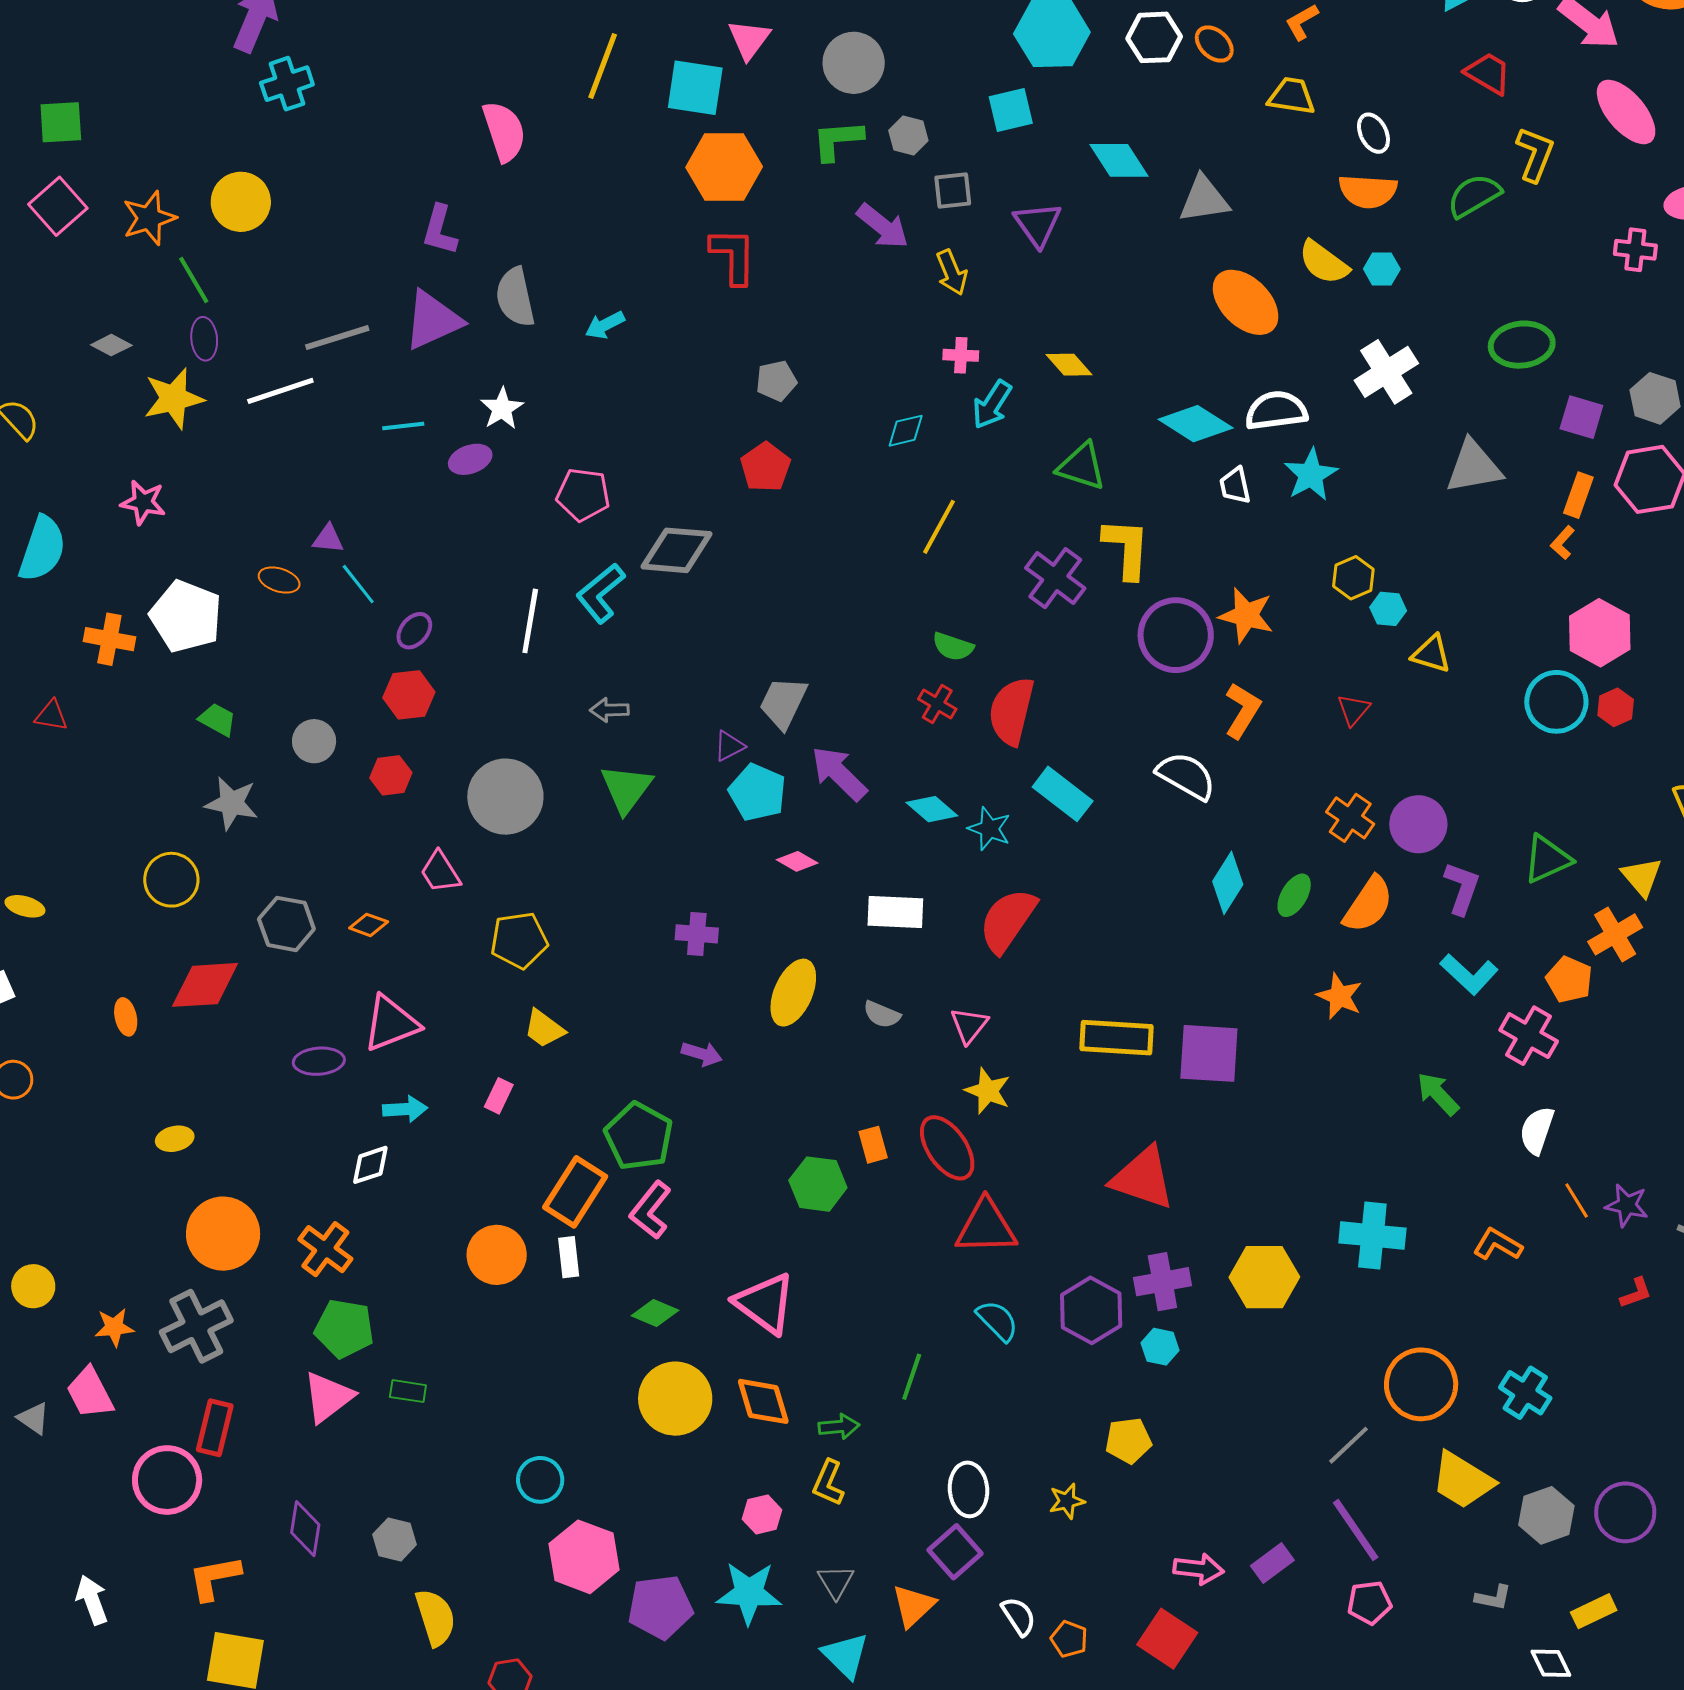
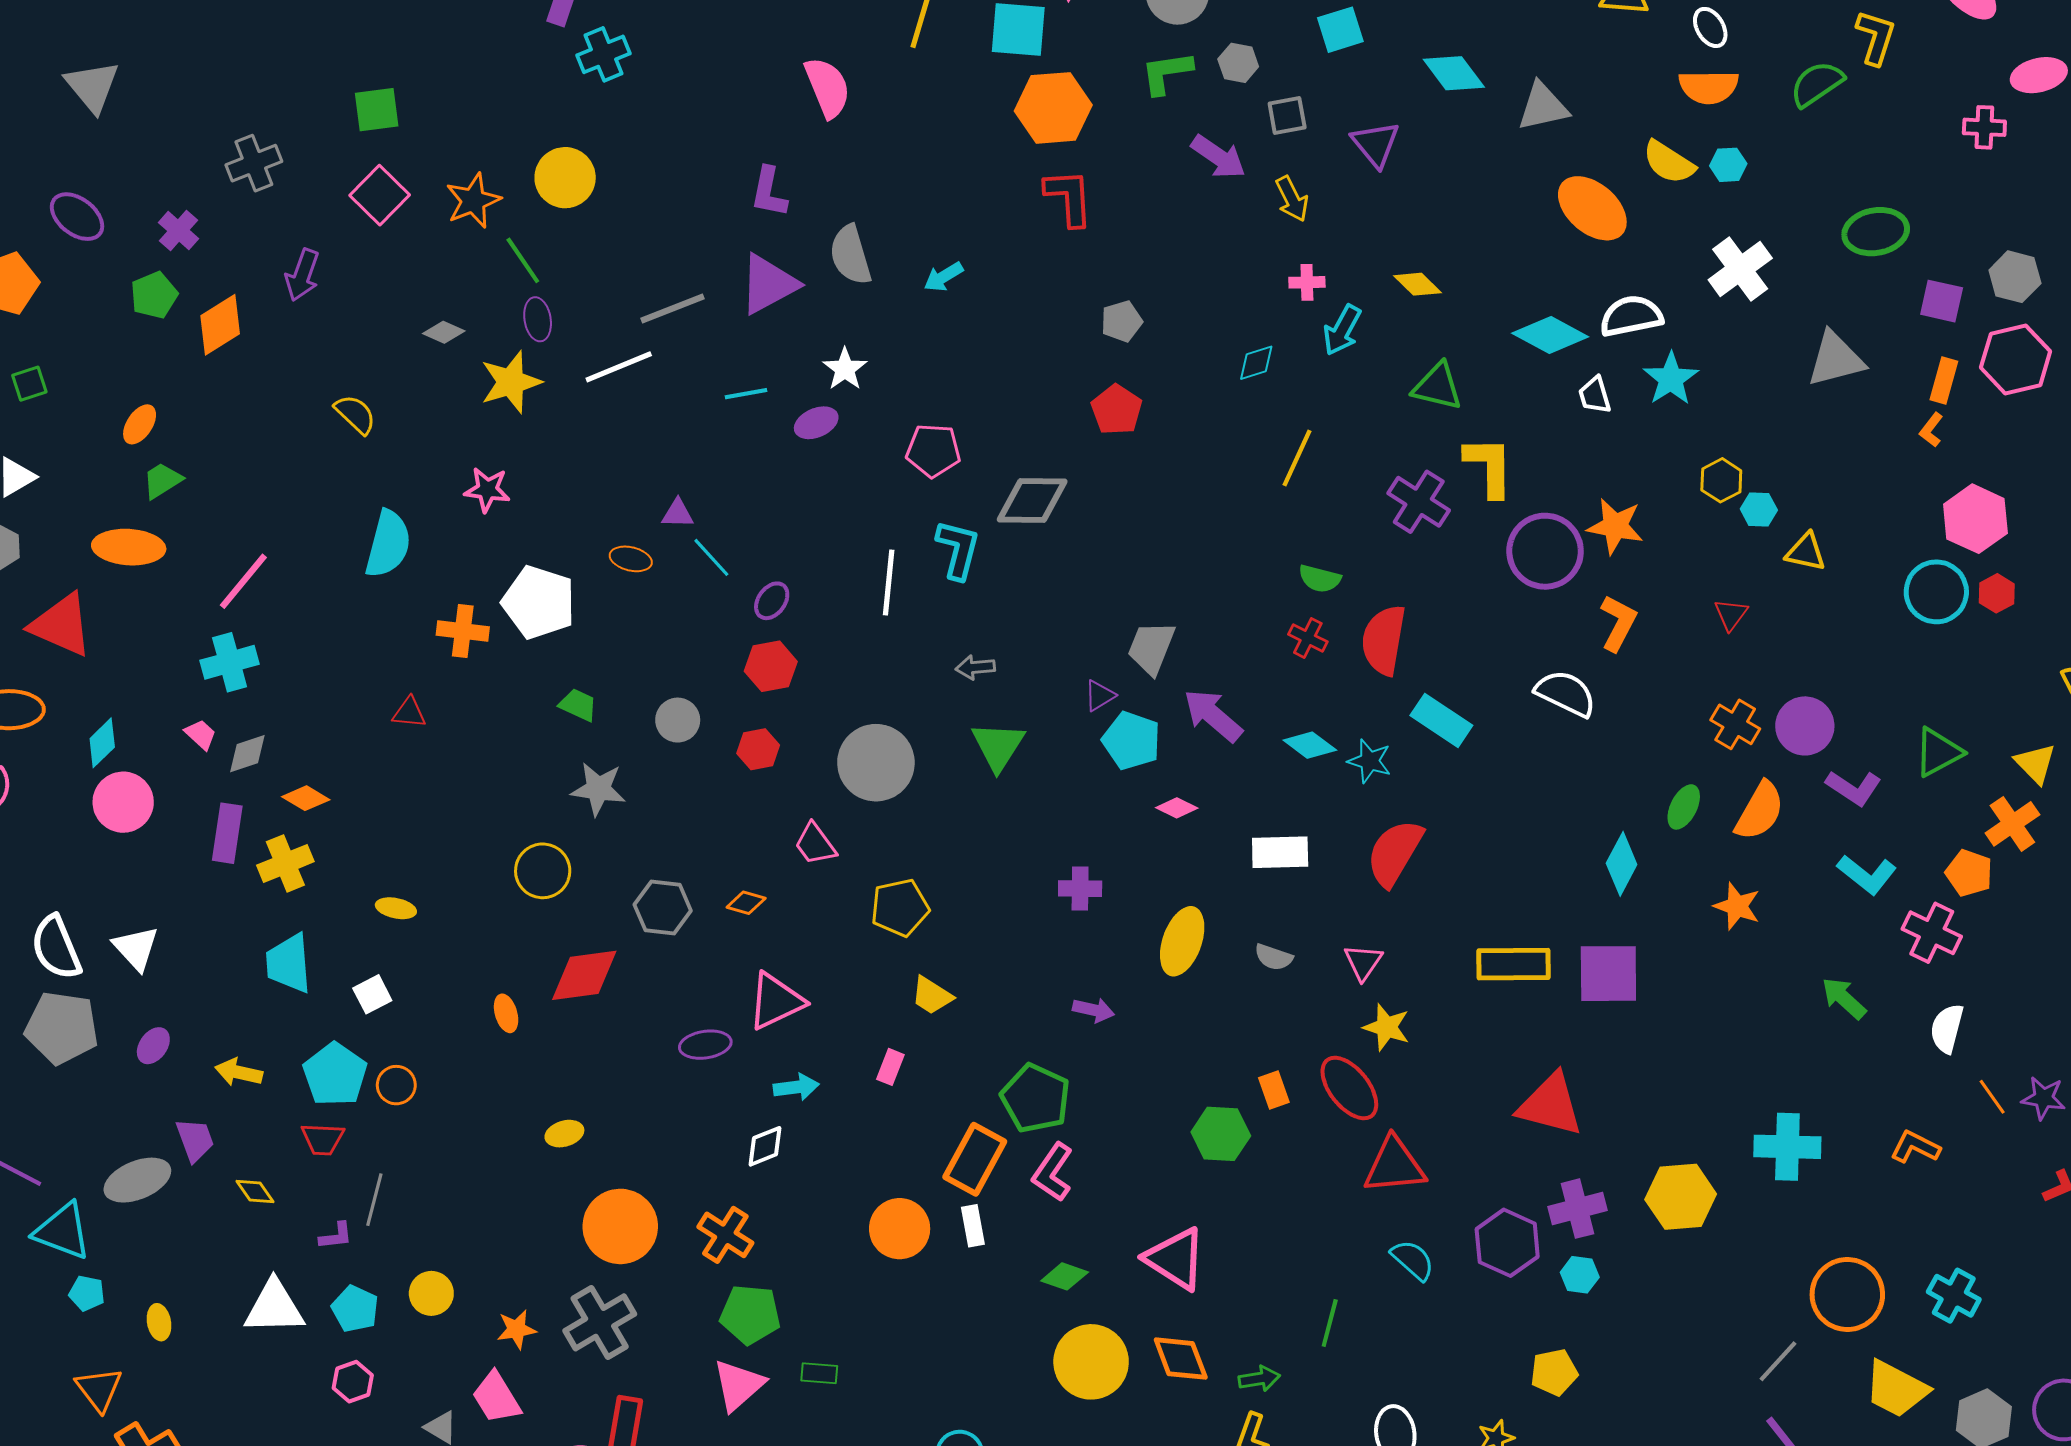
cyan L-shape: (600, 593) -> (958, 549), turned 148
cyan diamond: (1228, 883) -> (1622, 864), moved
purple L-shape: (1462, 888) -> (1854, 788), turned 108

